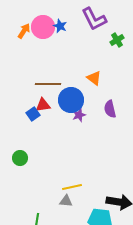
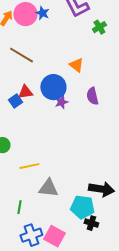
brown line: (48, 84) -> (21, 55), moved, turned 30
yellow line: (72, 187) -> (29, 166), moved
gray triangle: (66, 201) -> (48, 188), size x1.5

